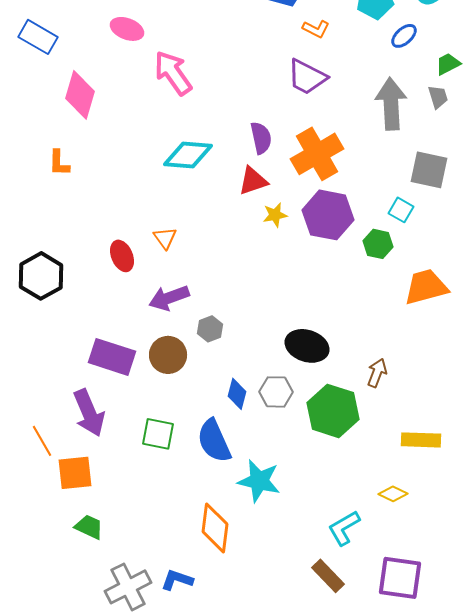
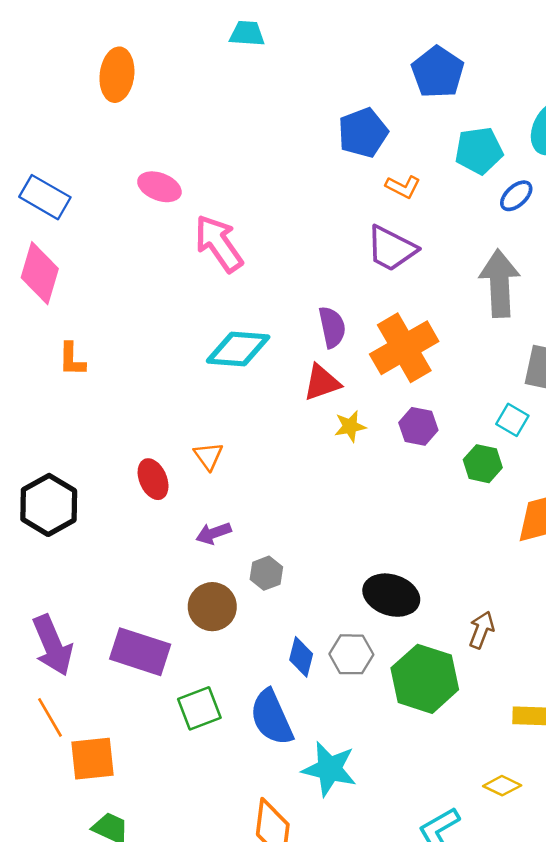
pink diamond: (80, 95) -> (40, 273), moved
purple hexagon: (328, 215) -> (418, 426), size x0.6
purple arrow: (169, 298) -> (214, 533), size x0.7
purple rectangle: (112, 357) -> (140, 652), moved
purple arrow: (89, 413) -> (53, 645), moved
green square: (158, 434) -> (199, 708), turned -32

